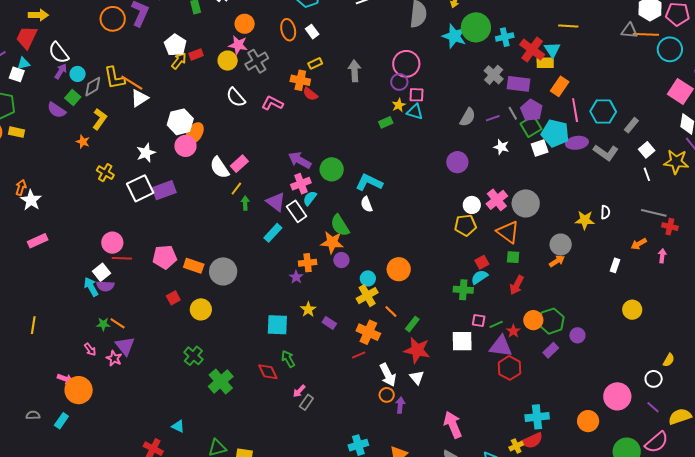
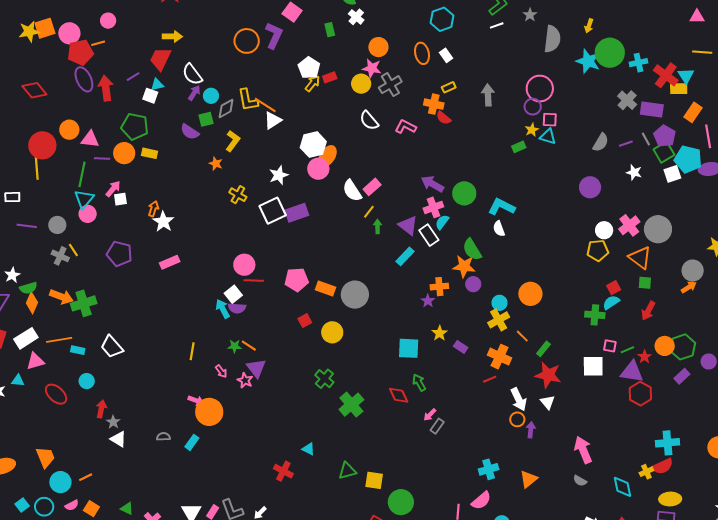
green square: (73, 98) -> (206, 119), turned 35
yellow line: (33, 325) -> (192, 351), moved

